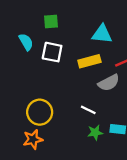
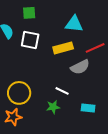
green star: (95, 133) -> (53, 107), moved

